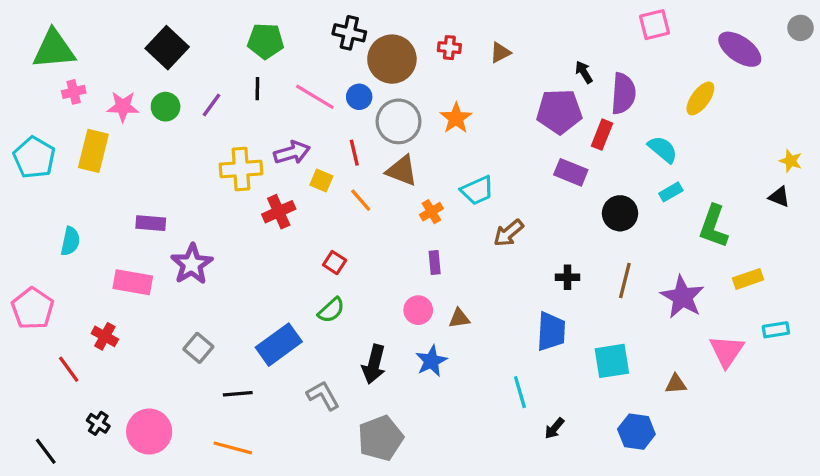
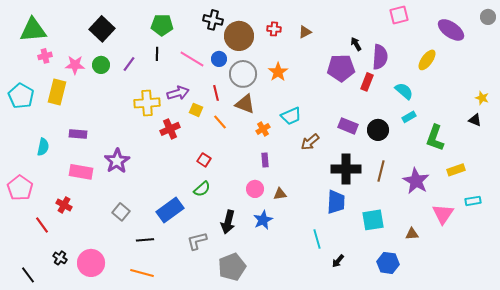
purple rectangle: (571, 172) -> (348, 126), moved
purple rectangle: (151, 223) -> (78, 134), moved
black cross: (568, 277) -> (346, 169), size x2.0
gray L-shape: (323, 395) -> (197, 241), turned -75

